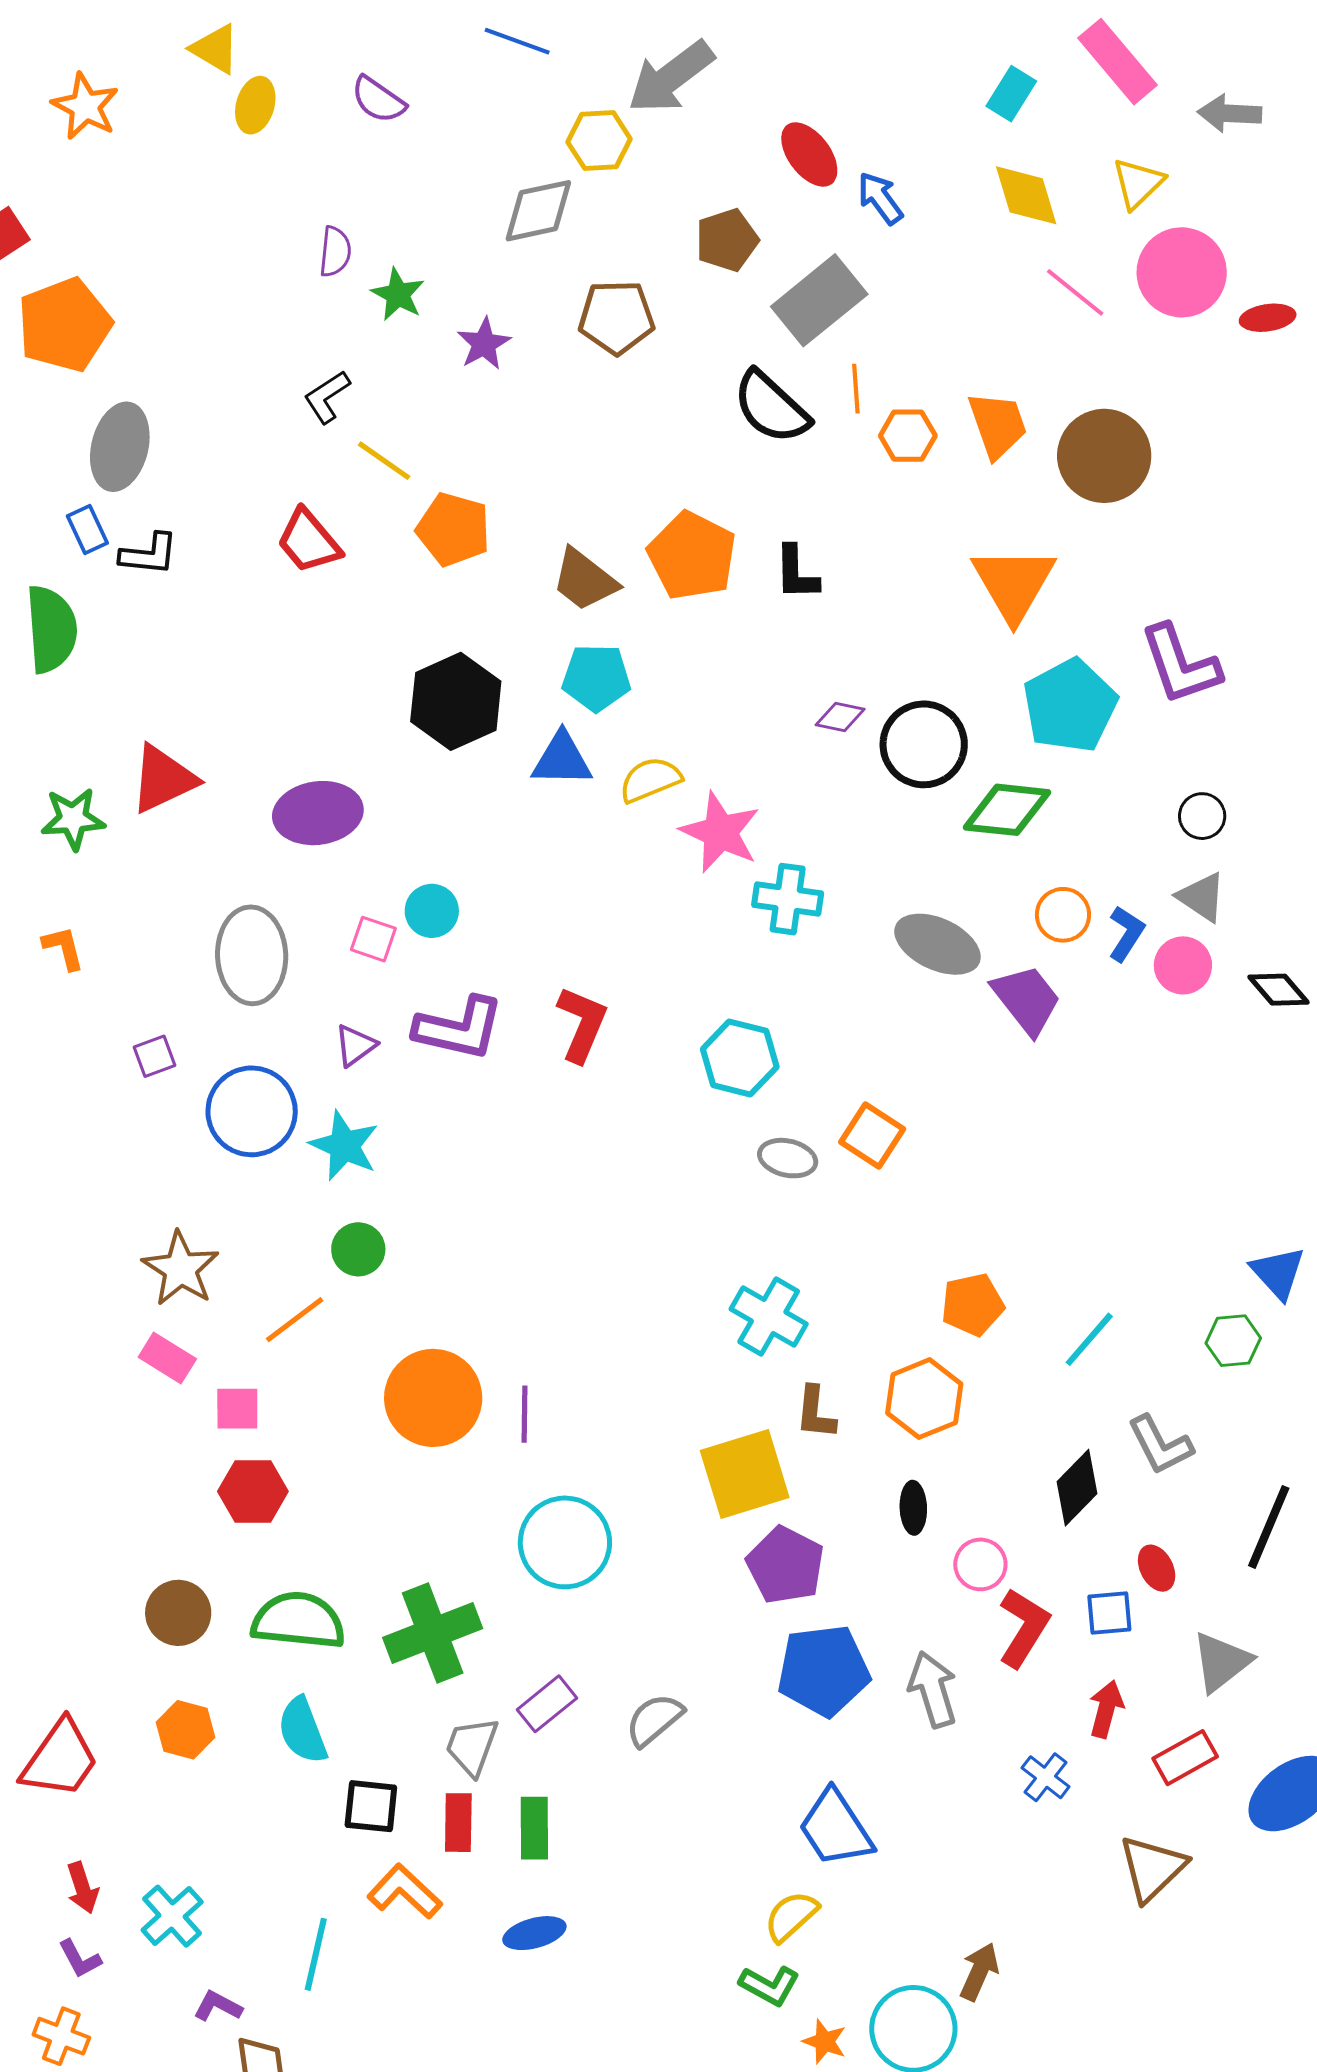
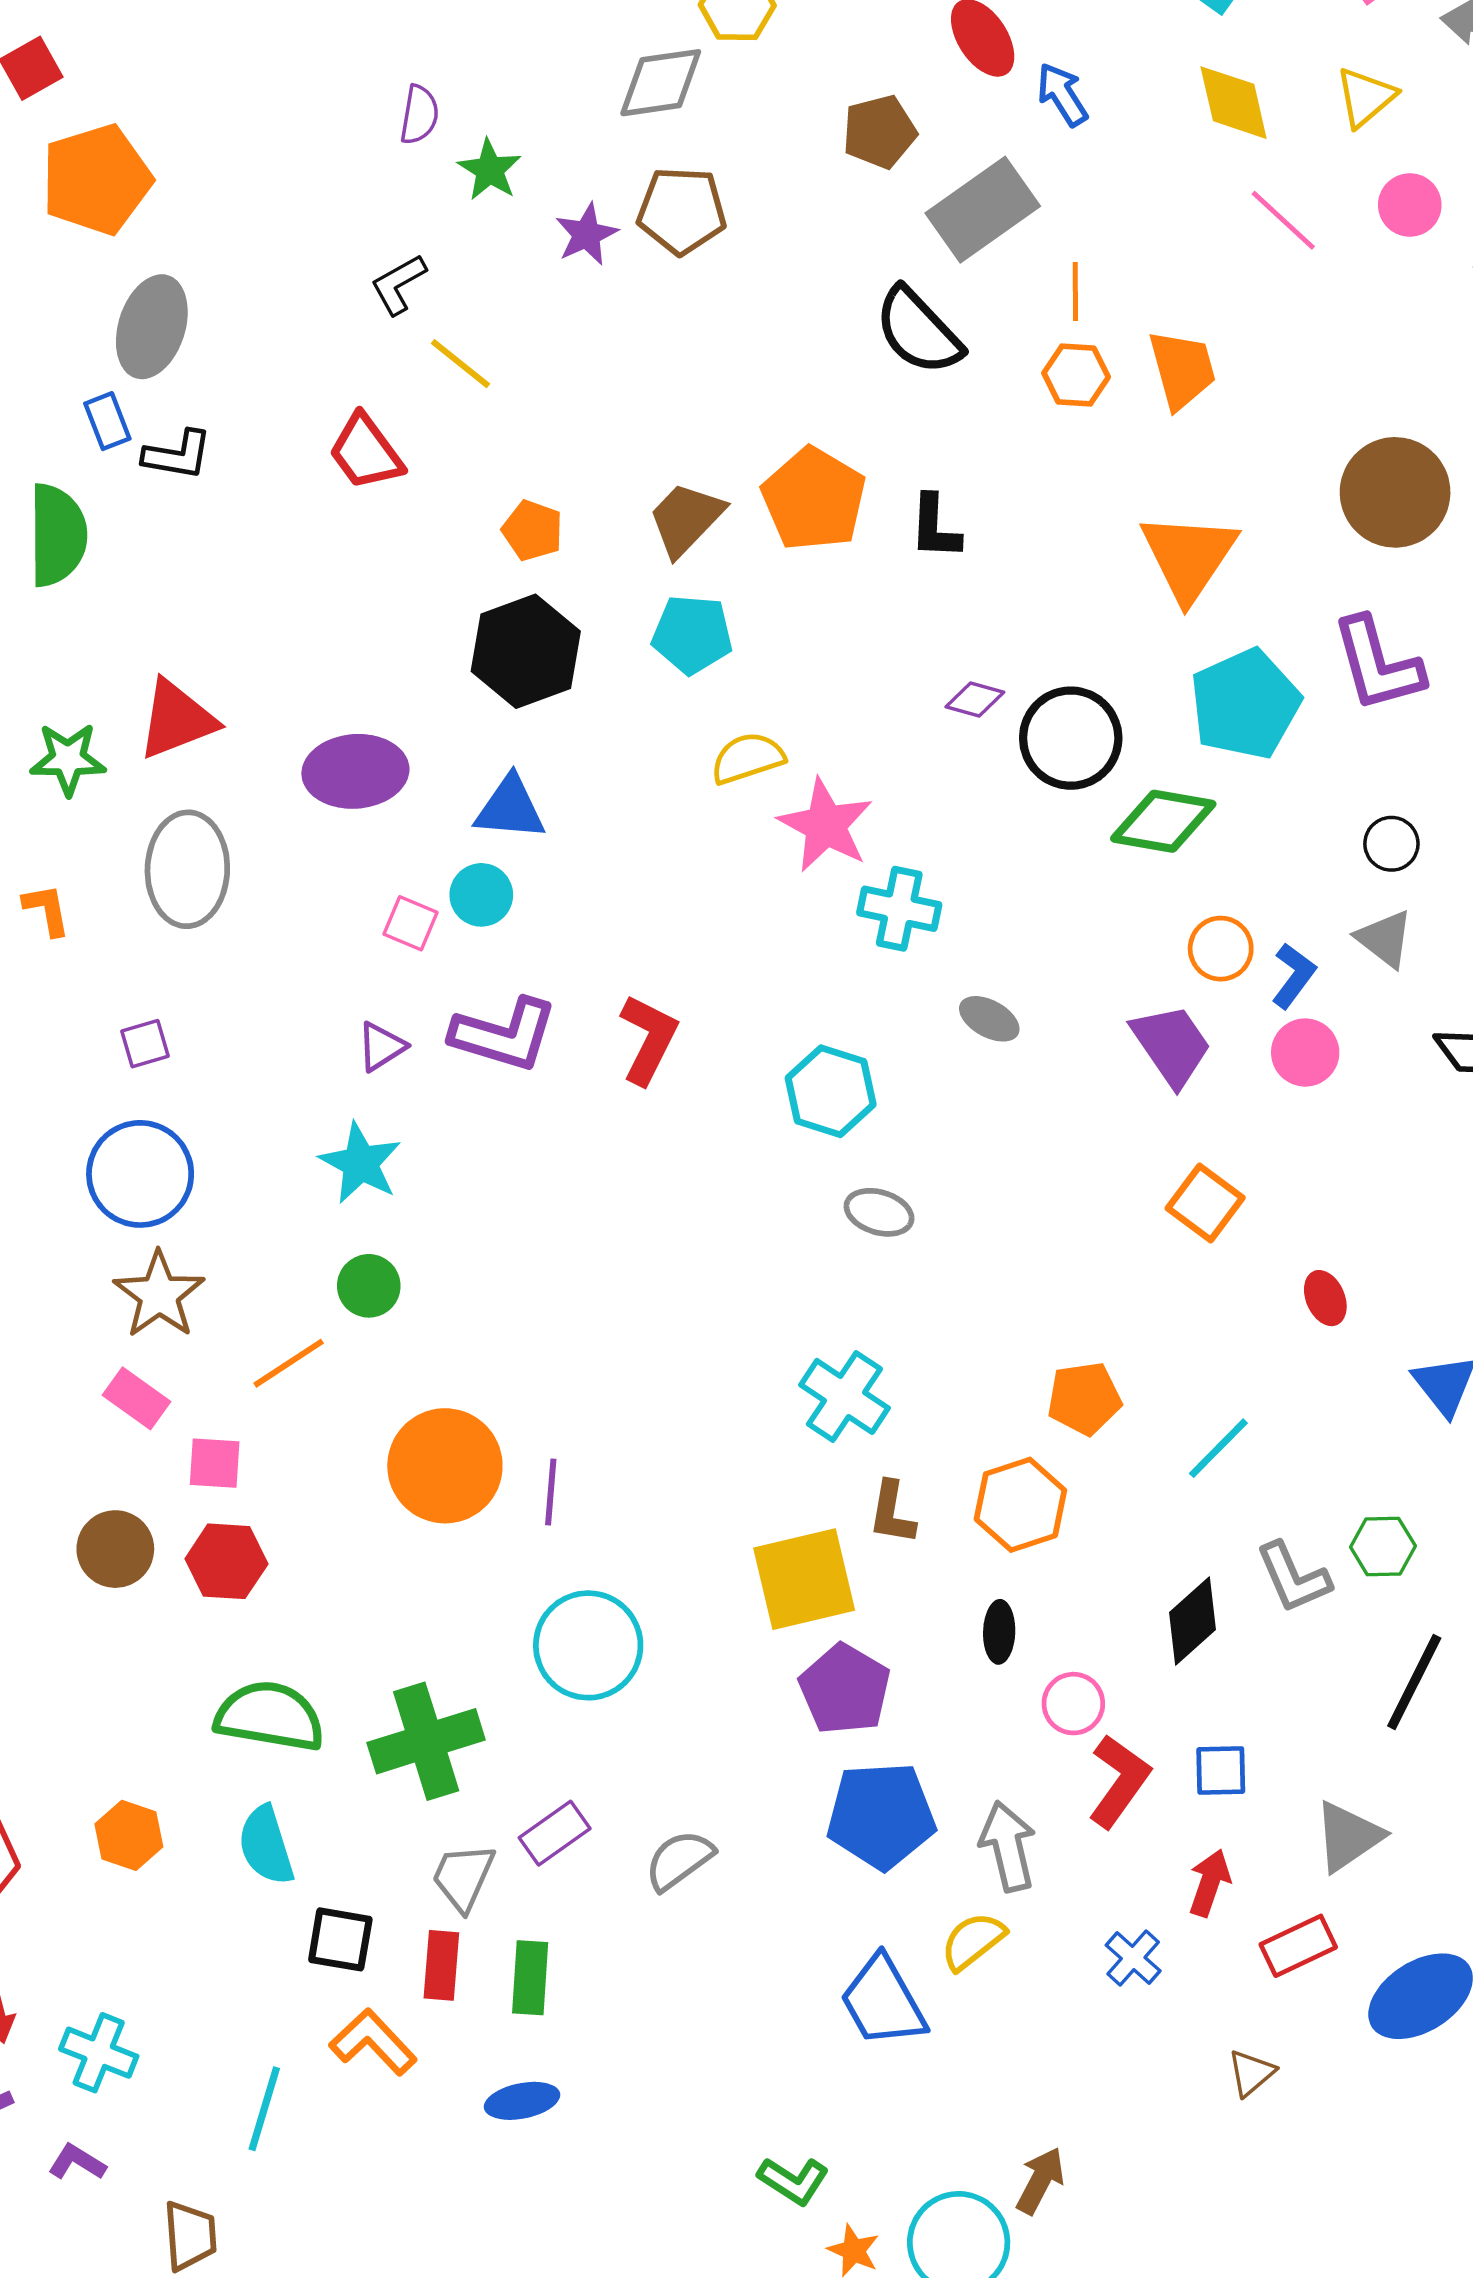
pink circle: (1182, 272) -> (1410, 205), size x0.6
brown pentagon: (616, 317) -> (682, 211), moved
orange line: (856, 389) -> (1075, 292), moved
brown circle: (1104, 456) -> (1395, 492), moved
orange pentagon: (453, 529) -> (533, 530), moved, size x0.7
brown trapezoid: (584, 580) -> (686, 519), turned 92
blue triangle: (562, 759) -> (510, 808), moved
gray ellipse: (938, 944) -> (989, 1019), moved, size x0.6
gray ellipse: (252, 955) -> (187, 869), moved
pink circle: (1183, 965) -> (1305, 1053), moved
blue circle: (252, 1111) -> (140, 1174), moved
orange square: (872, 1135) -> (1205, 1203), moved
green hexagon: (1233, 1341) -> (1383, 1546), moved
red ellipse: (1157, 1568) -> (1325, 1298), moved
brown circle: (178, 1613) -> (115, 1549), moved
brown triangle: (1152, 1868) -> (1251, 2073), size x0.6
cyan cross: (172, 1916) -> (99, 2053), turned -30
yellow semicircle: (791, 1916) -> (973, 1941), moved
purple L-shape: (218, 2006) -> (77, 2162), moved

